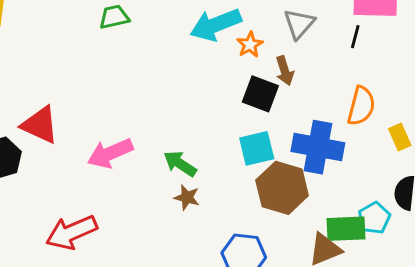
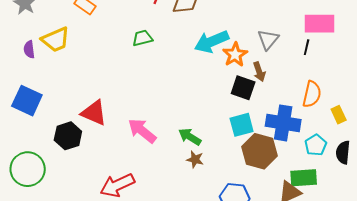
orange star: (250, 45) -> (235, 55), size x1.4
pink arrow: (110, 153) -> (142, 131), turned 64
cyan pentagon: (374, 218) -> (316, 145), moved

